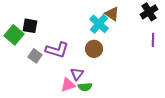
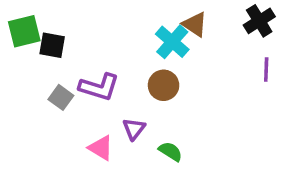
green square: (14, 35) -> (24, 31), moved, turned 36
pink triangle: (68, 85) -> (101, 148), moved, turned 49
green semicircle: (85, 87) -> (170, 151), moved, turned -144

